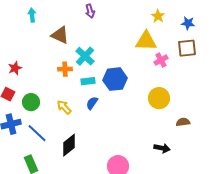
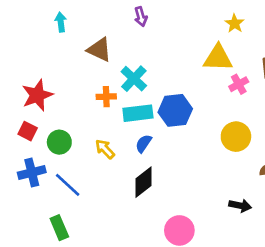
red star: (15, 68) -> (37, 95), size x1.6
cyan rectangle: (88, 81) -> (138, 113), size x1.5
black diamond: (69, 145) -> (143, 182), moved

